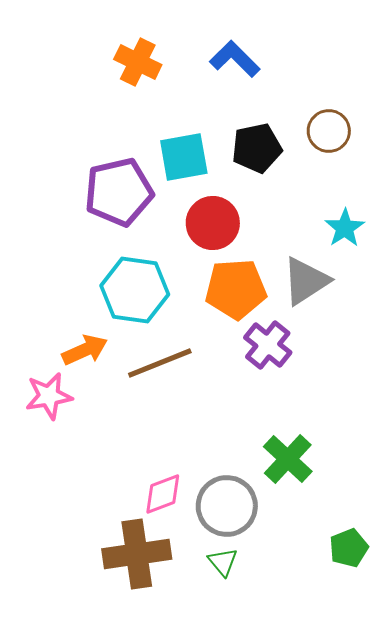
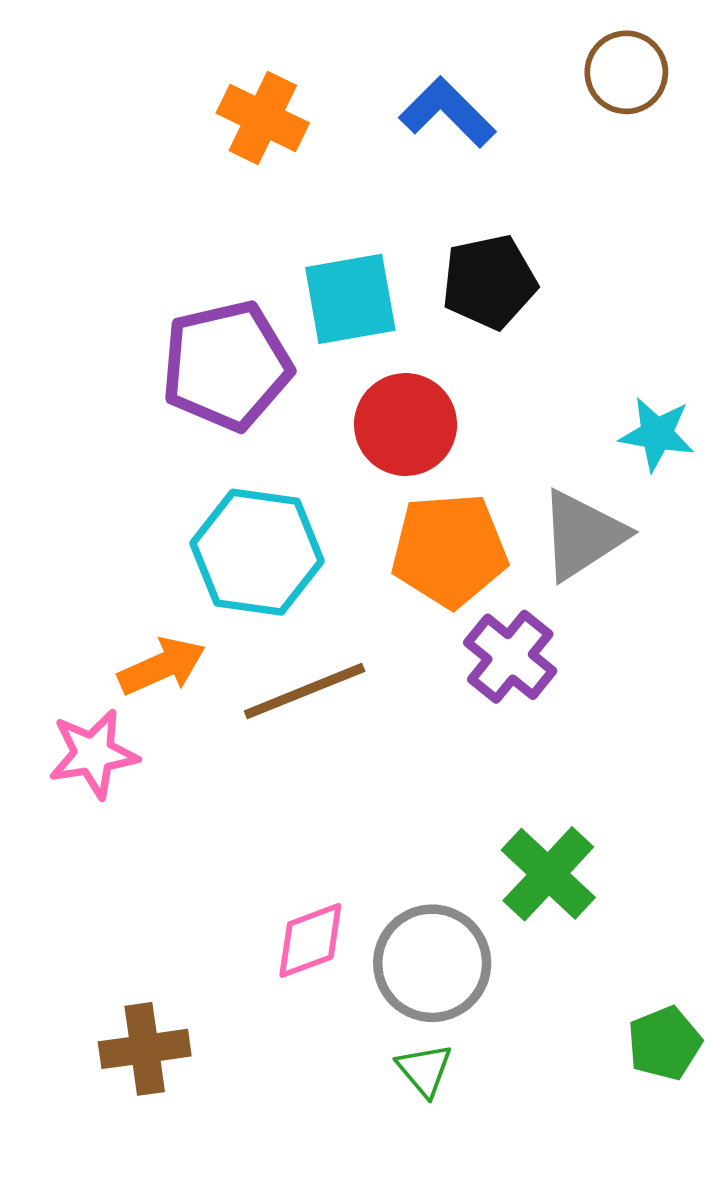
brown circle: (329, 131) -> (626, 72), moved
cyan star: (345, 228) -> (657, 434), turned -30
brown cross: (137, 554) -> (145, 1049), moved, size x0.7

